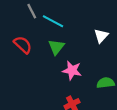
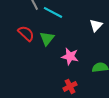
green triangle: (56, 47) -> (47, 38), moved

